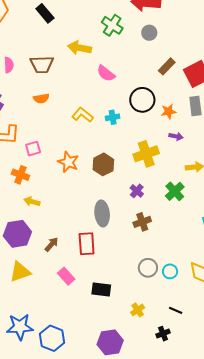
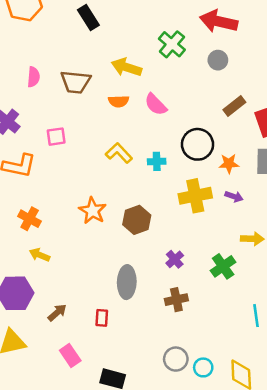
orange semicircle: (41, 98) -> (119, 101), moved
pink square: (33, 149) -> (56, 137), moved
yellow cross: (146, 154) -> (195, 196), moved
red rectangle: (87, 244) -> (102, 318), size x0.6

